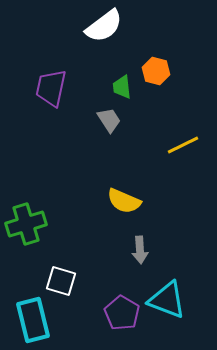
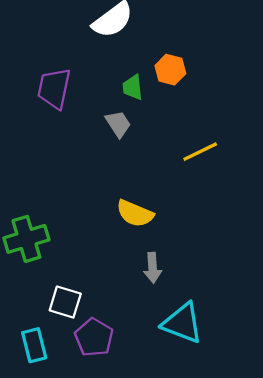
purple pentagon: (122, 313) -> (94, 337), moved
cyan rectangle: (33, 320) -> (34, 345), size x0.7

